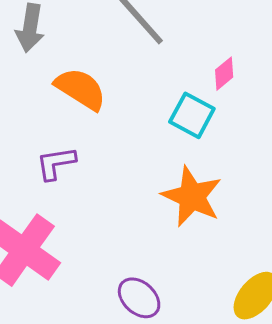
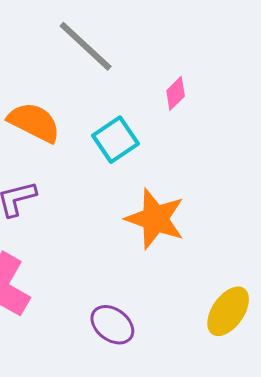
cyan square: (192, 115) -> (115, 140), moved, turned 33

